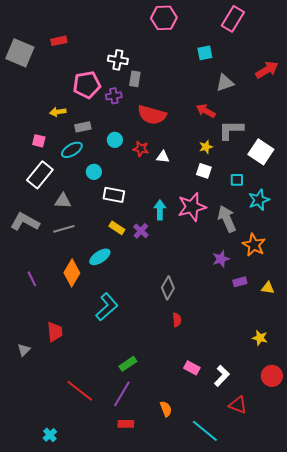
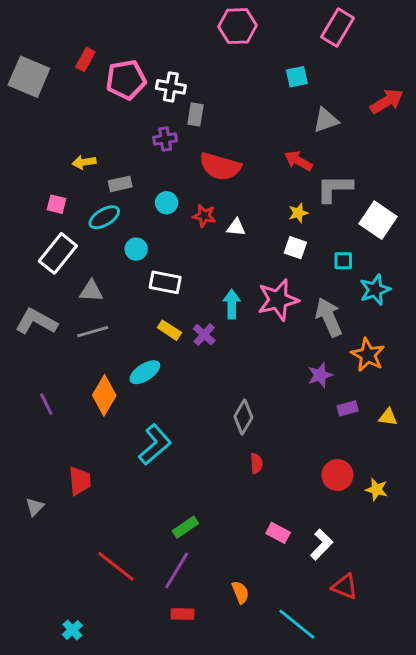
red rectangle: (59, 41) -> (85, 59), turned -49
pink pentagon: (87, 85) -> (126, 80), moved
red circle: (272, 376) -> (337, 475), moved

